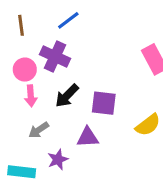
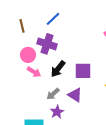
pink arrow: (31, 96) -> (34, 72), turned -48
gray arrow: (39, 130) -> (53, 94), moved
purple triangle: (88, 137) -> (75, 95), turned 42

